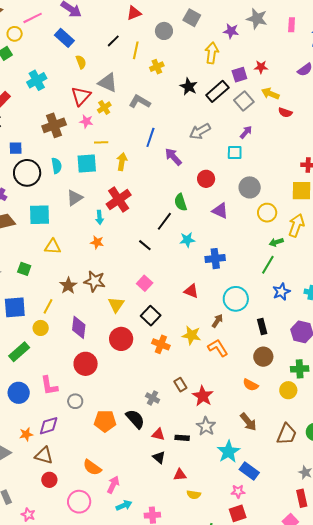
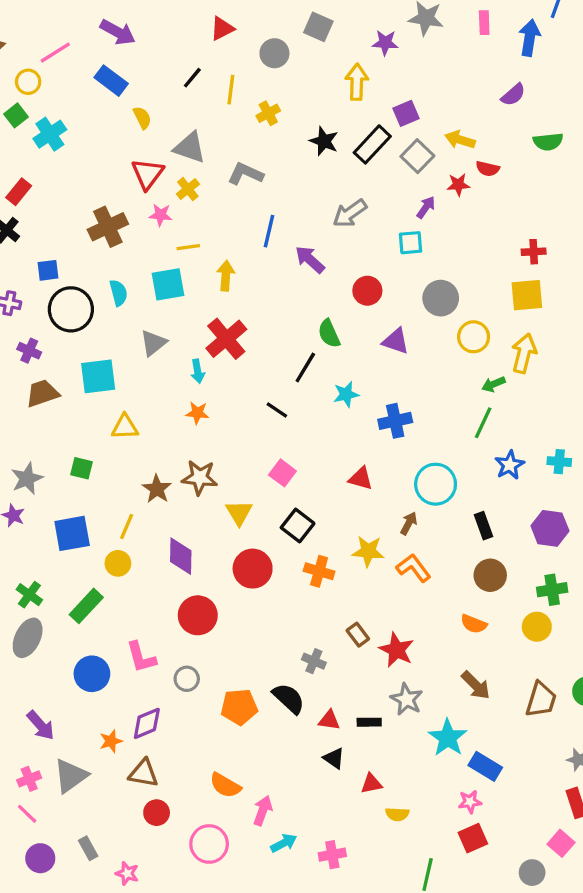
red star: (261, 67) -> (458, 185), moved
cyan cross: (37, 80) -> (50, 134), moved

